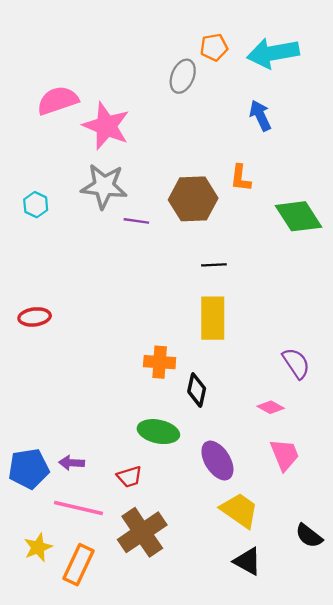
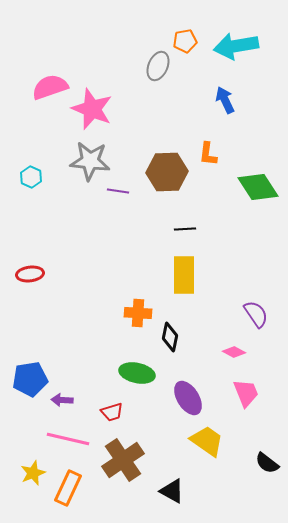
blue pentagon: (29, 469) -> (30, 379), moved
black triangle: (248, 561) -> (172, 491), moved

